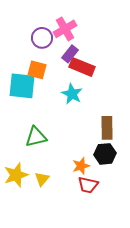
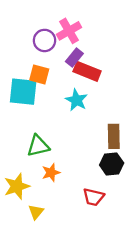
orange star: (81, 166) -> (51, 173), moved
yellow triangle: (42, 179) -> (36, 212), moved

